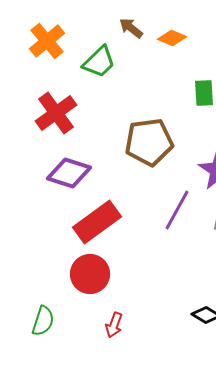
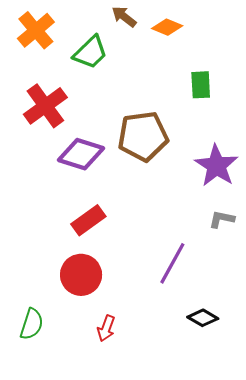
purple diamond: (69, 173) -> (81, 154), moved
purple line: (177, 210) -> (172, 263), moved
red rectangle: (97, 222) -> (88, 220), size x0.7

